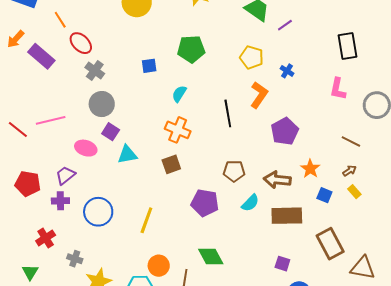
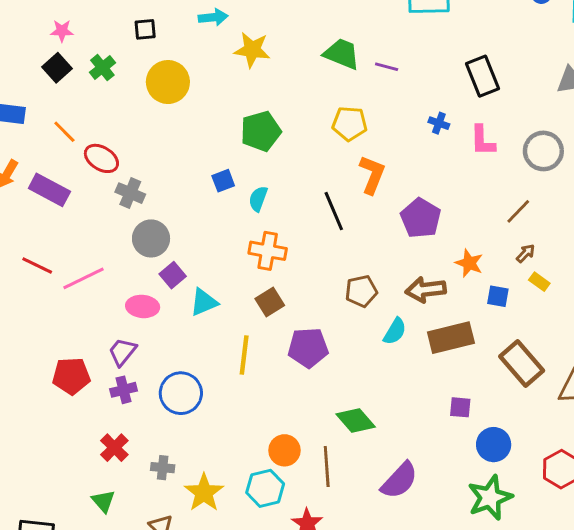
purple line: (285, 25) -> (387, 67), turned 63
blue square: (149, 66) -> (223, 181), moved
blue cross: (287, 71) -> (439, 123), moved
red line: (18, 129) -> (37, 265), moved
purple square: (111, 132) -> (173, 275), turned 30
brown line: (351, 142) -> (518, 211), turned -60
purple pentagon: (205, 203) -> (308, 348), moved
yellow line: (146, 220) -> (244, 355), moved

